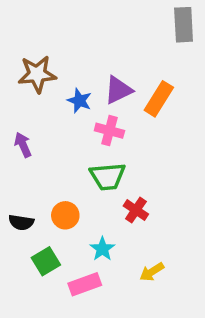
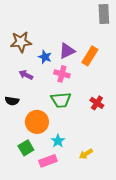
purple arrow: (23, 145) -> (26, 75), moved, turned -40
red cross: (136, 210) -> (97, 103), moved
orange circle: (65, 215) -> (37, 122), size x1.5
black semicircle: (21, 222) -> (12, 101), moved

